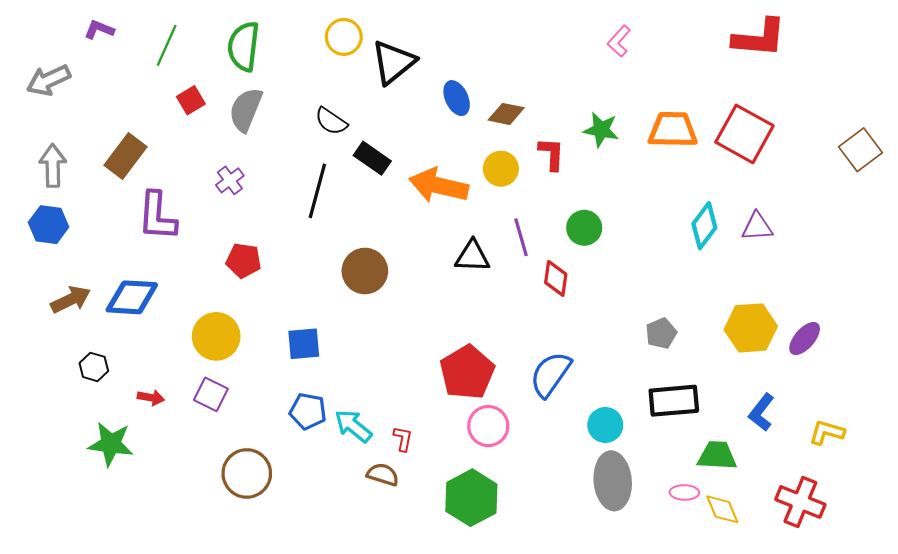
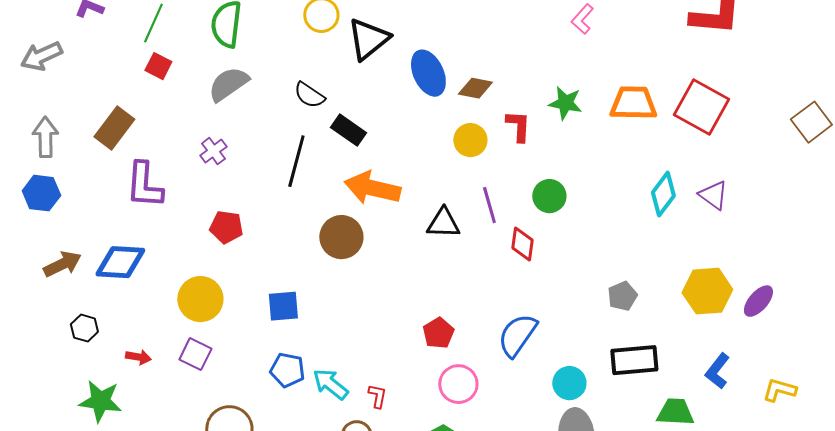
blue ellipse: (457, 98) -> (428, 73), size x1.4
red square: (191, 100) -> (158, 66), moved, turned -32
gray semicircle: (246, 110) -> (228, 84), turned 33
orange arrow: (439, 186) -> (372, 188), moved
purple triangle: (757, 227) -> (713, 195), turned 40
red pentagon: (467, 372) -> (438, 333), size x0.6

